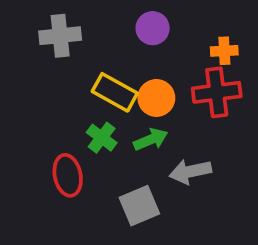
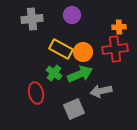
purple circle: (153, 28) -> (72, 15), moved
green arrow: (151, 139) -> (80, 74), size x1.4

